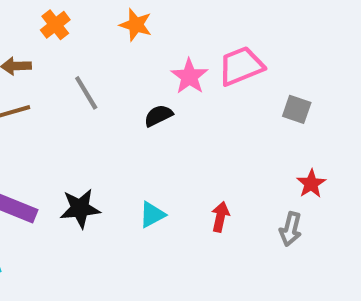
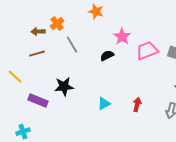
orange cross: (55, 25) -> (57, 24), moved
pink trapezoid: (241, 66) -> (147, 51), moved
black star: (80, 208) -> (64, 87), moved

